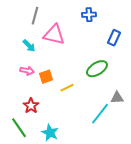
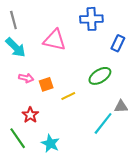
blue cross: (89, 15) -> (91, 19), size x1.5
gray line: (35, 16) -> (13, 20), moved, turned -30
cyan arrow: (29, 46) -> (16, 47), moved, size x1.5

